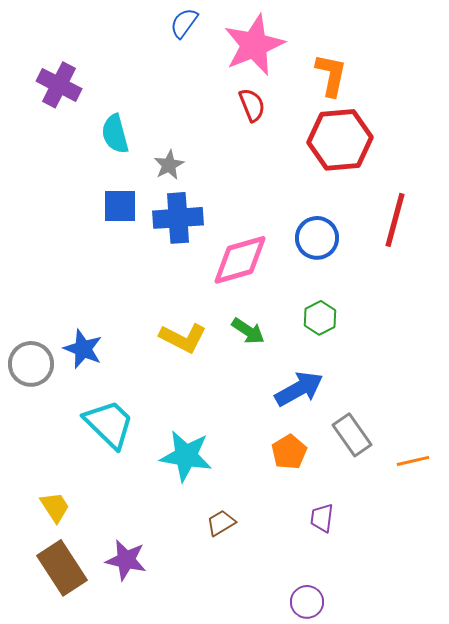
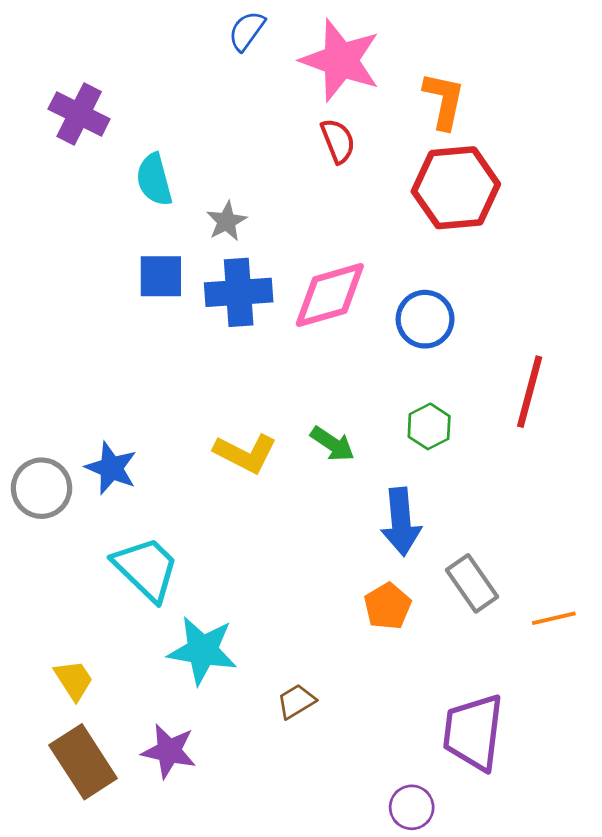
pink star: (254, 45) -> (341, 60), turned -30
red line: (395, 220) -> (530, 392), moved
pink diamond: (240, 260) -> (330, 295), moved
blue arrow: (299, 389) -> (401, 522), turned 114
cyan star: (186, 456) -> (202, 650), moved
purple trapezoid: (322, 518) -> (473, 732), moved, size x2.0

